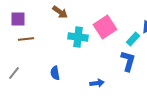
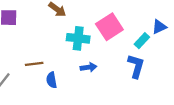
brown line: (26, 39) -> (34, 64), moved
blue arrow: (97, 83) -> (89, 67), moved

